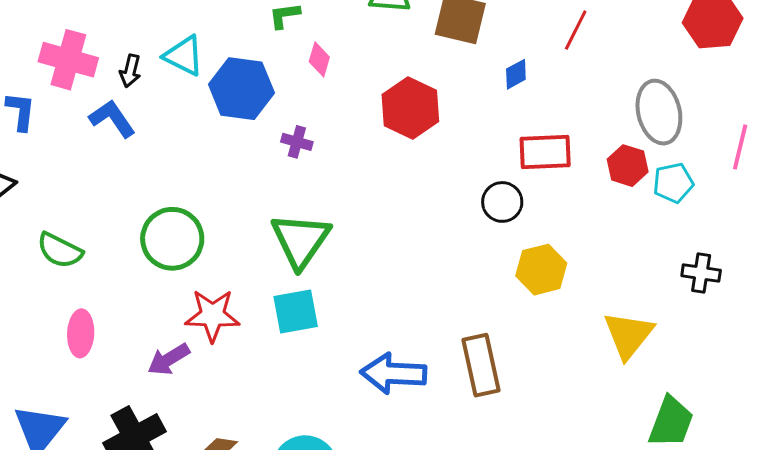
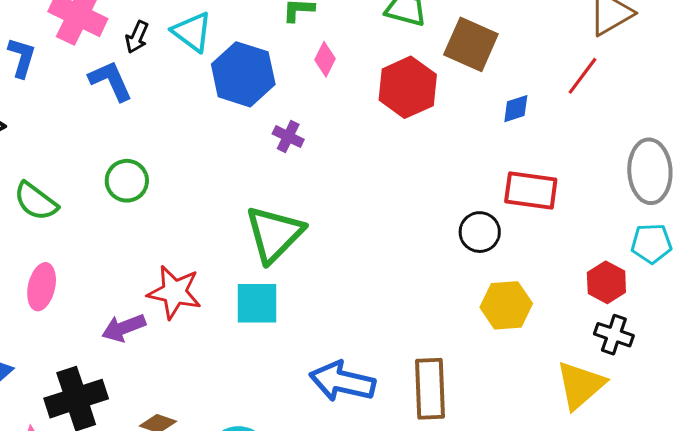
red hexagon: (410, 108) -> (408, 87), moved
red hexagon: (628, 166) -> (606, 282), moved
green circle: (172, 239) -> (127, 181), moved, size x0.7
black cross: (701, 273) -> (614, 335), moved

